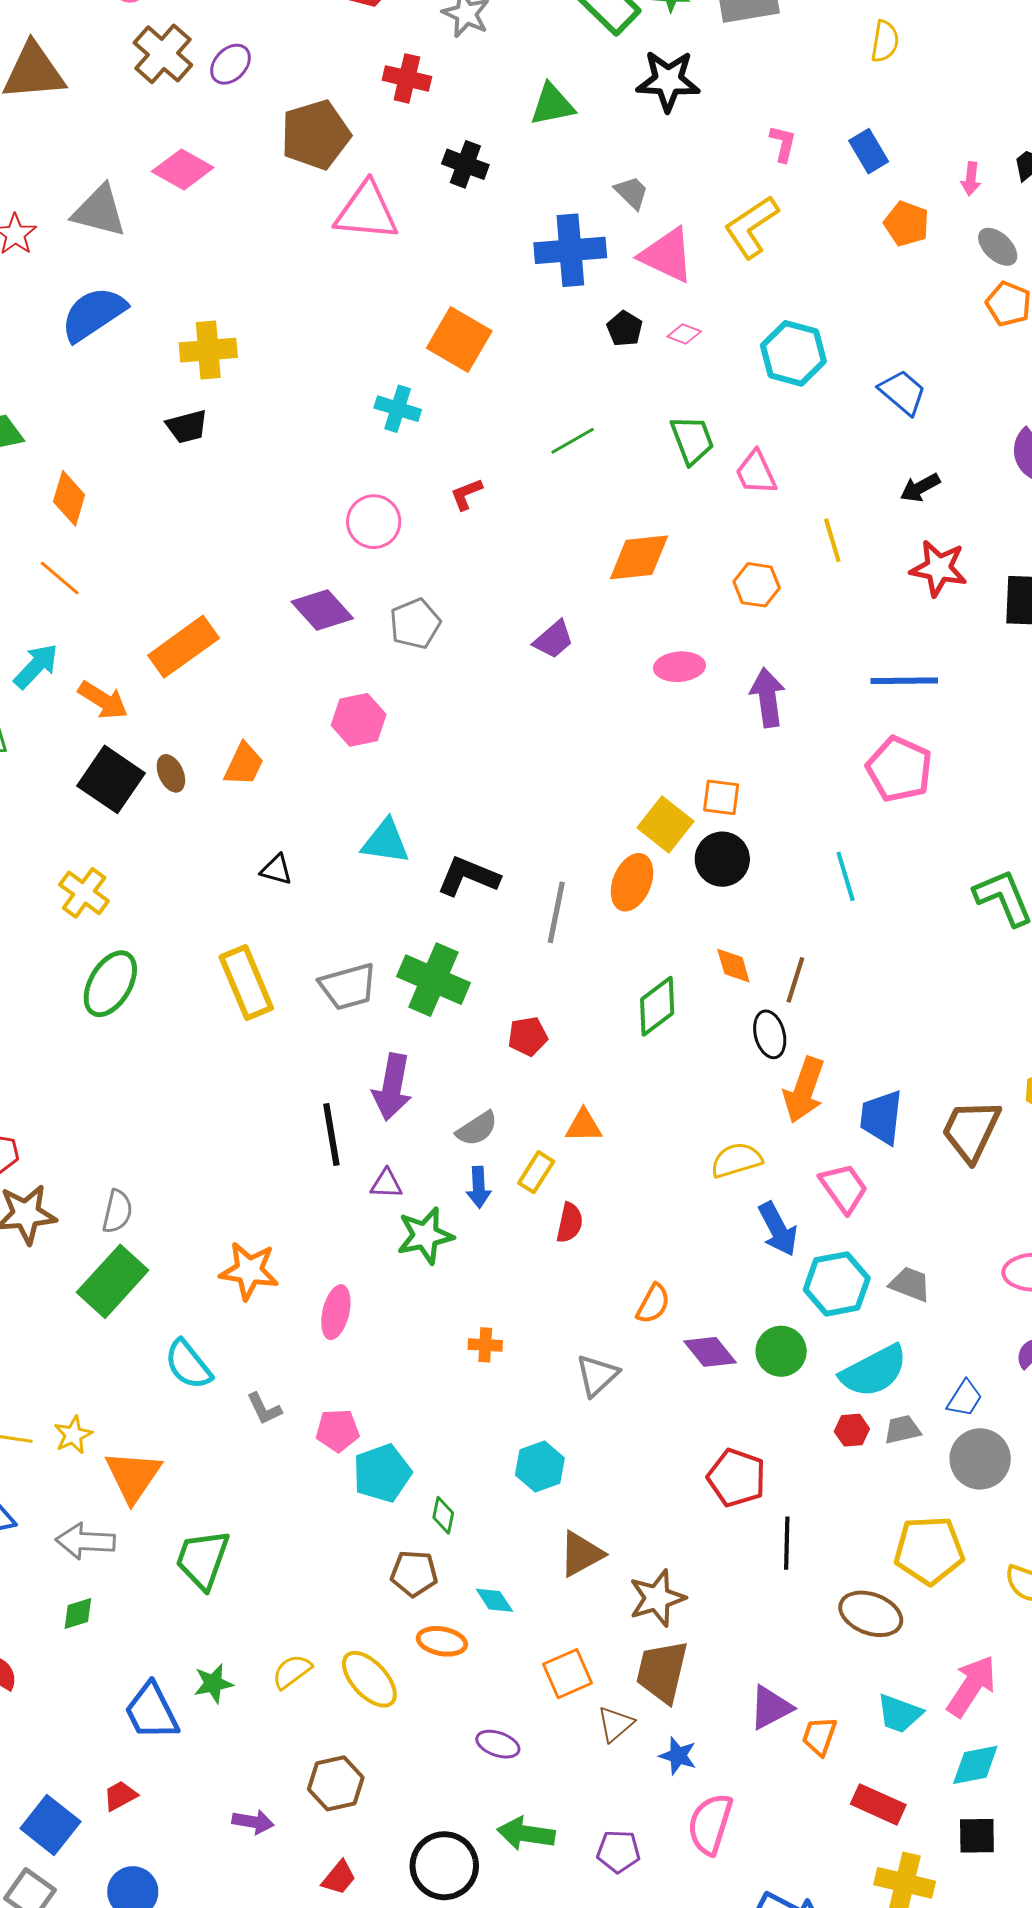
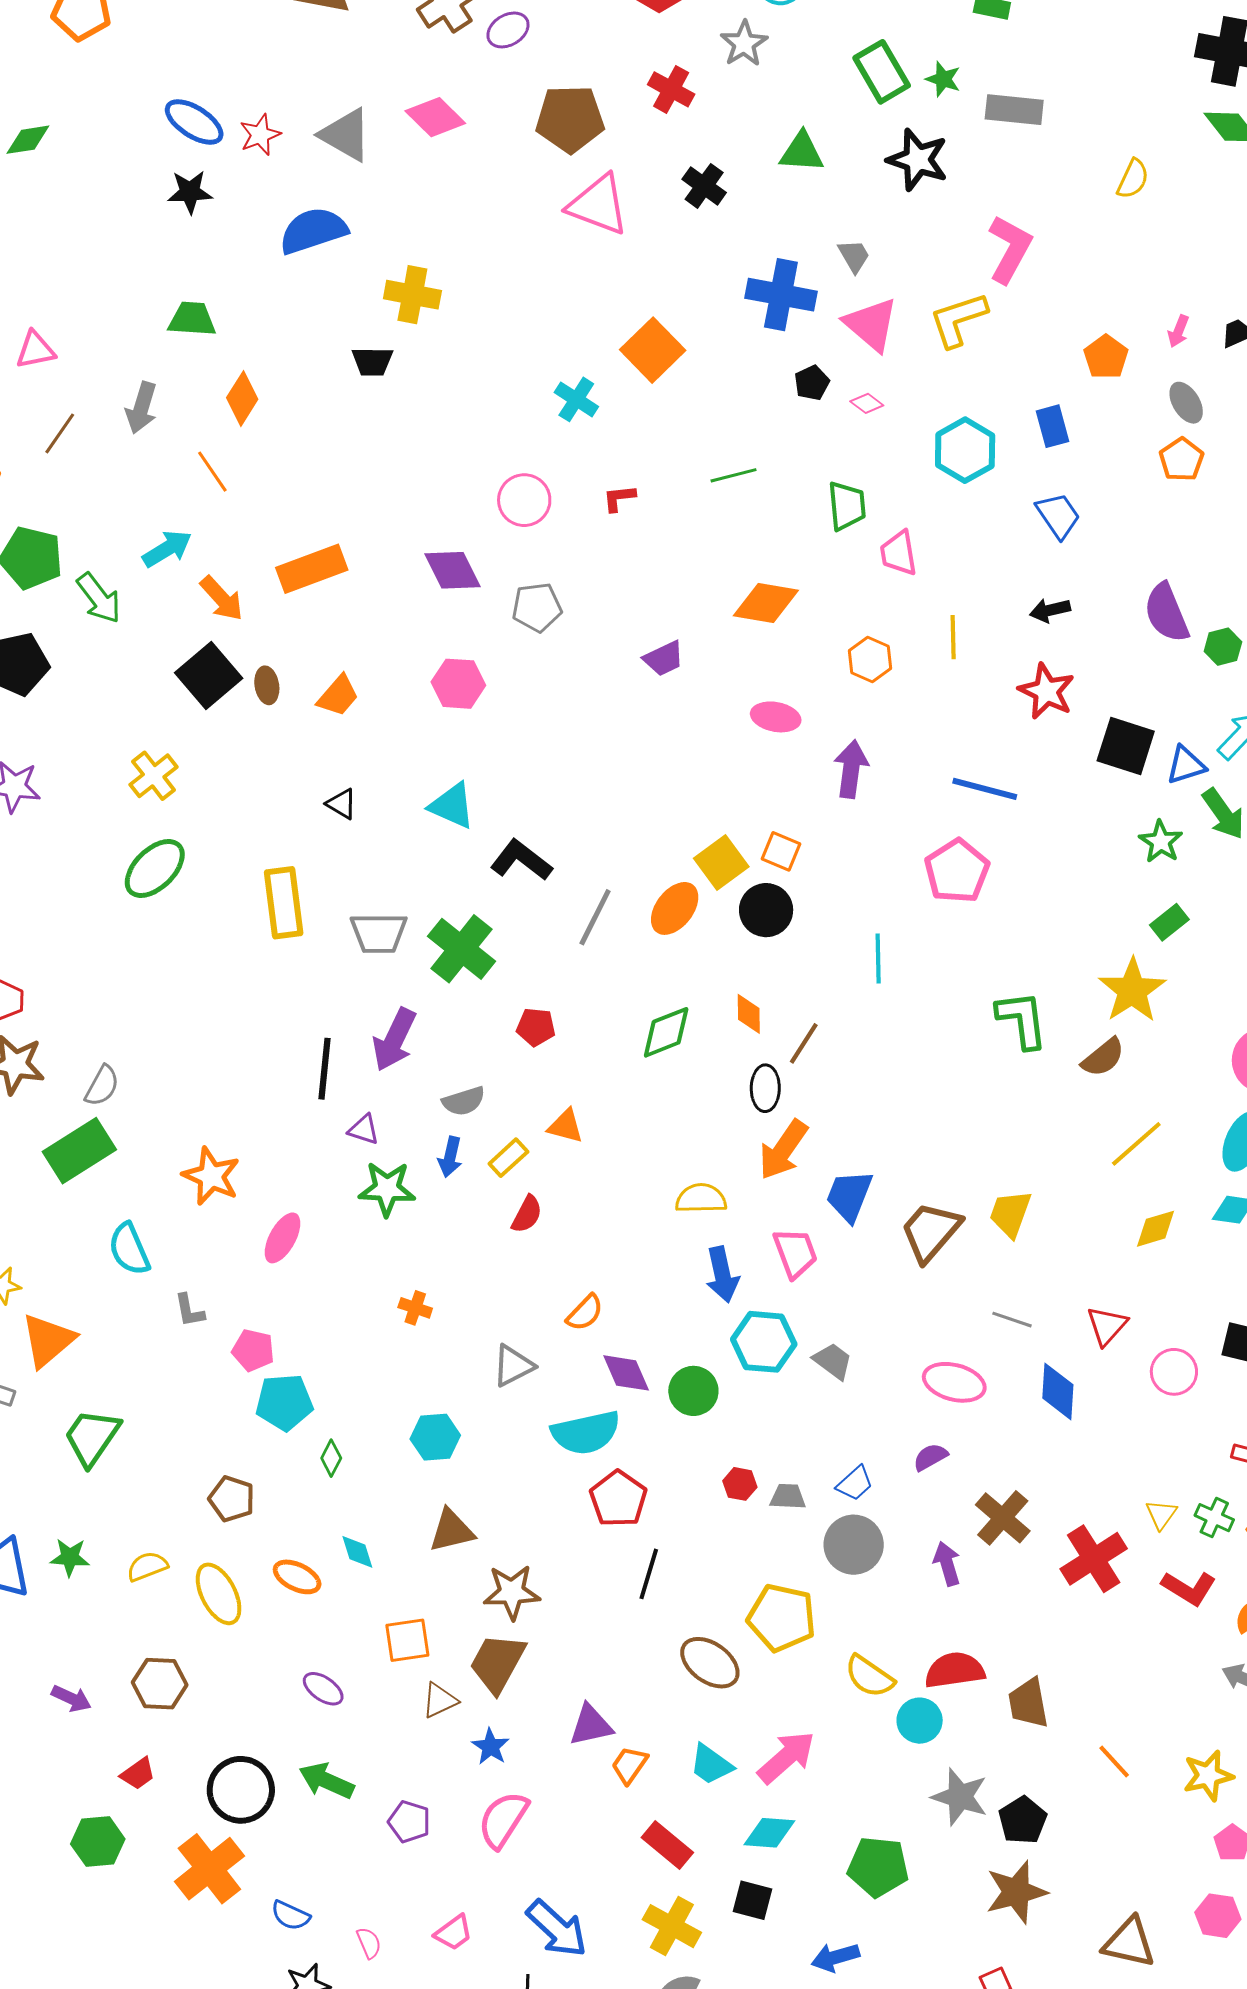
pink L-shape: (783, 144) -> (1010, 249), size x1.8
blue rectangle: (869, 151) -> (1052, 426), moved
cyan semicircle: (874, 1371) -> (586, 1433), moved
brown pentagon: (414, 1573) -> (232, 1499), moved

